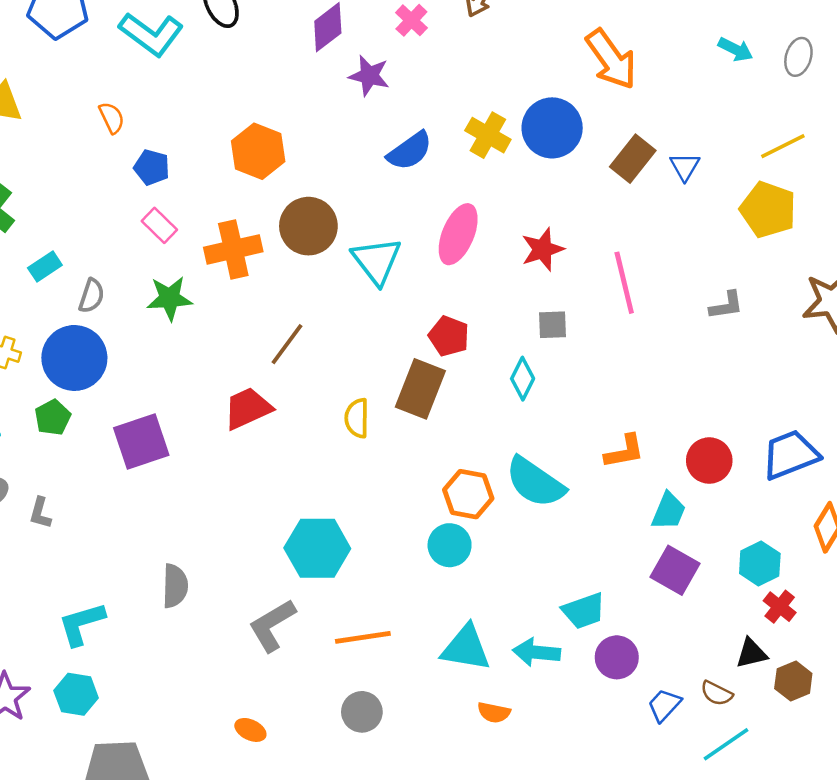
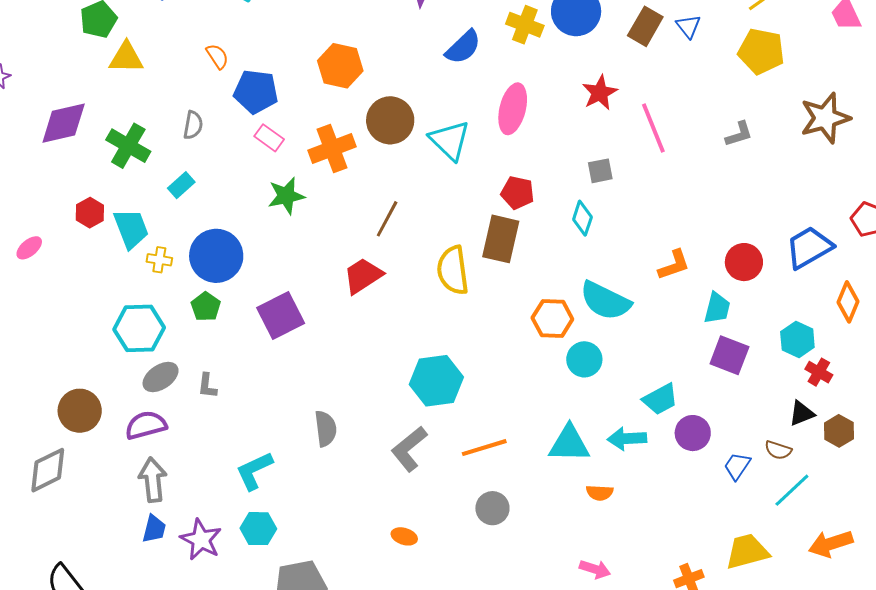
blue pentagon: (152, 167) -> (256, 92), size x1.5
red star: (543, 249) -> (600, 93), moved
gray semicircle: (92, 296) -> (193, 125), moved
yellow semicircle: (357, 418) -> (453, 270), size x1.5
cyan circle: (450, 545) -> (584, 359), moved

